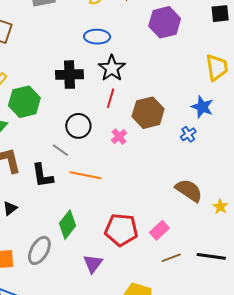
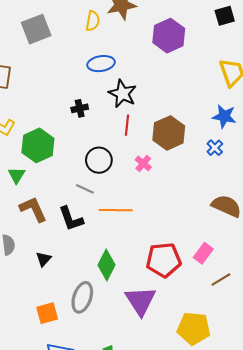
black cross: (69, 75) -> (80, 108), size x0.6
purple triangle: (93, 264) -> (141, 301), size x1.5

